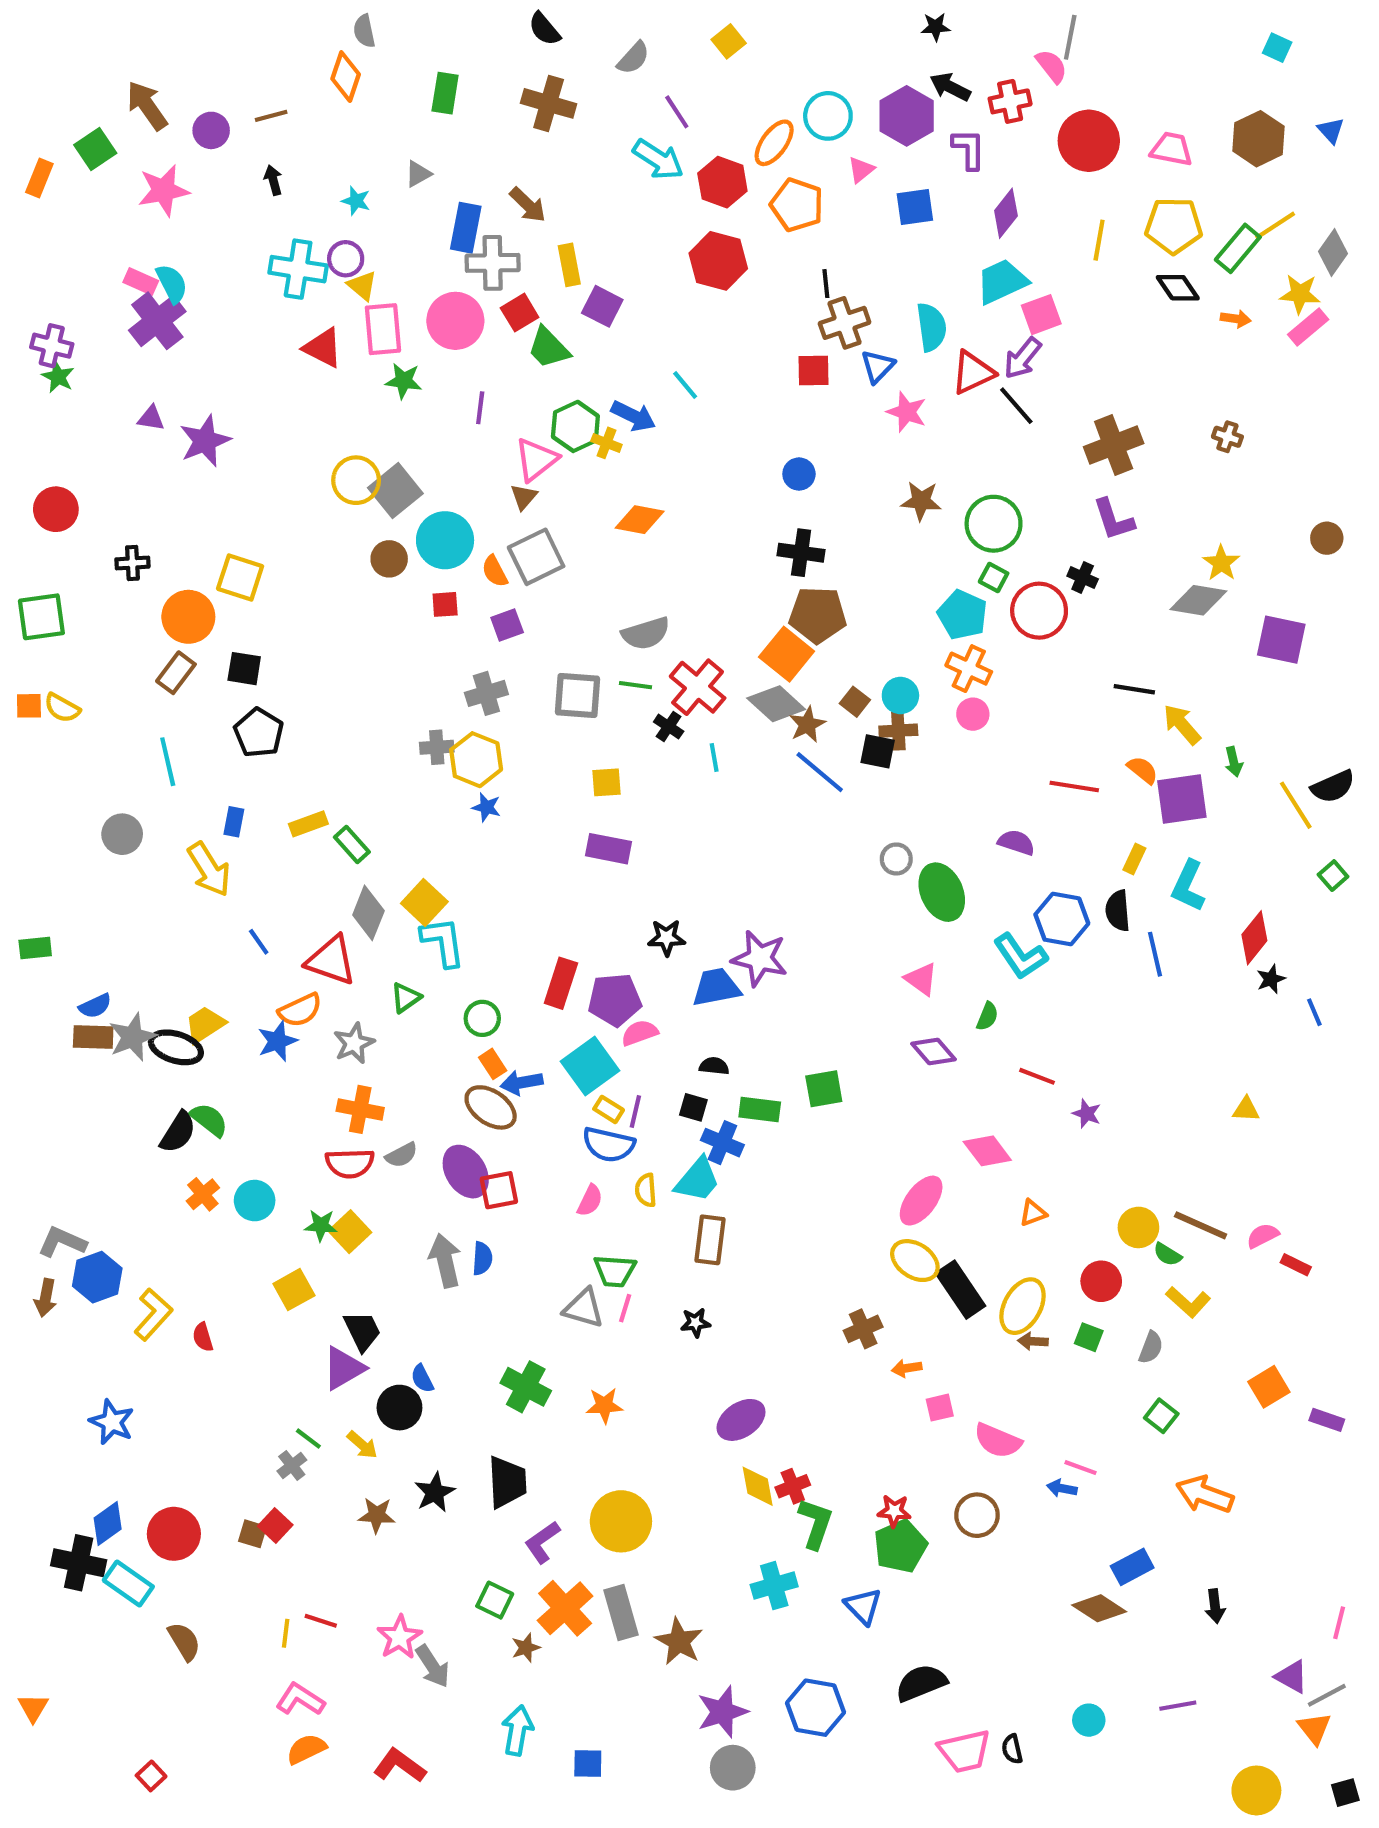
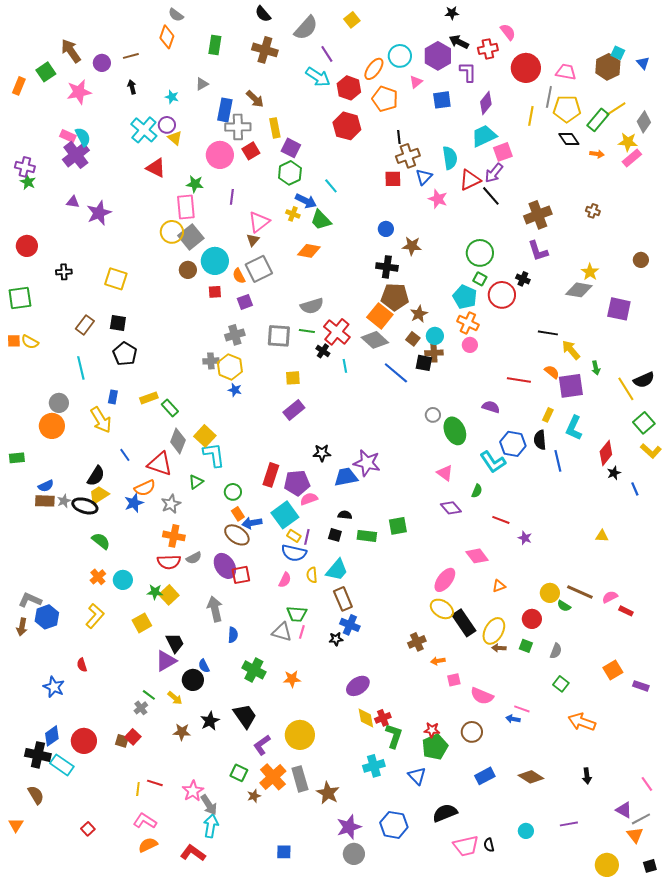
gray semicircle: (364, 31) -> (176, 15), turned -42
gray line: (1070, 37) -> (549, 97), moved
cyan square: (1277, 48) -> (618, 53), moved
gray semicircle: (633, 58) -> (306, 28), size x1.5
cyan cross: (298, 269) -> (144, 130), turned 32
pink rectangle: (383, 329) -> (186, 207), moved
green trapezoid: (549, 348) -> (321, 220), moved
green hexagon: (575, 426) -> (290, 173), moved
brown star: (921, 501) -> (412, 246), moved
orange circle: (188, 617) -> (52, 426), moved
brown star: (807, 724) -> (419, 314), moved
purple rectangle: (609, 849) -> (294, 410), turned -50
green square: (1333, 876) -> (644, 423), size x1.5
gray star: (132, 1037) -> (64, 501), size x0.6
black semicircle: (178, 1132) -> (96, 476), moved
blue cross: (722, 1143) -> (350, 625), moved
brown rectangle: (710, 1240) -> (343, 599), turned -30
blue semicircle: (482, 1258) -> (233, 635), moved
yellow L-shape: (1188, 1302) -> (651, 451), moved
yellow L-shape: (153, 1314) -> (95, 616), moved
red semicircle: (203, 1337) -> (82, 665), moved
black trapezoid: (507, 1482) -> (245, 716), turned -32
blue rectangle: (1132, 1567) -> (485, 776), moved
pink line: (1339, 1623) -> (647, 784), turned -49
brown semicircle: (184, 1641) -> (36, 795), moved
cyan arrow: (517, 1730) -> (211, 826), moved
red square: (151, 1776) -> (88, 829), moved

